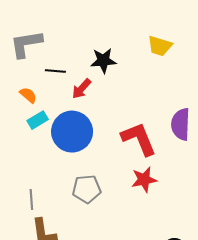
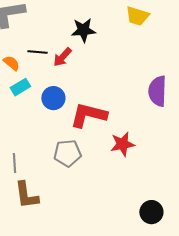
black line: (55, 71) -> (37, 52), moved
blue circle: (72, 132) -> (53, 98), size x0.6
red L-shape: (139, 139) -> (88, 115), moved, turned -54

